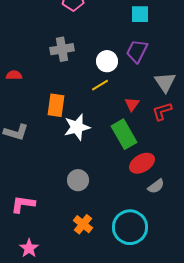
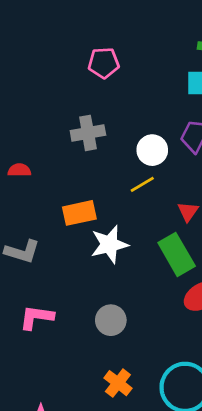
orange rectangle: (56, 105) -> (79, 213), turned 70
pink L-shape: (23, 204) -> (36, 317), moved

